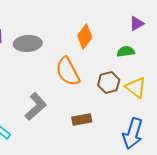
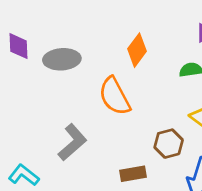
brown hexagon: (109, 83) -> (169, 144), moved
brown rectangle: (82, 120) -> (133, 174), moved

